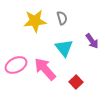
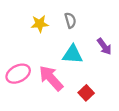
yellow star: (35, 21) -> (40, 24), size x0.7
cyan triangle: (64, 48) -> (73, 54), turned -48

